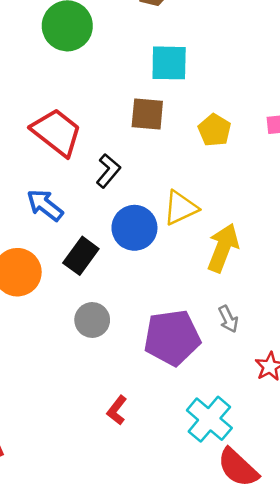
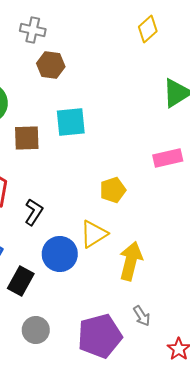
brown square: (147, 114) -> (27, 138), moved
yellow pentagon: (215, 130) -> (113, 190), moved, turned 30

